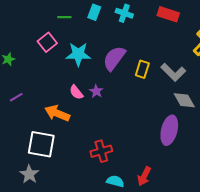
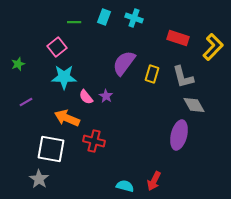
red rectangle: (168, 14) -> (178, 38), moved
cyan star: (78, 54) -> (64, 77), moved
gray L-shape: (173, 72) -> (183, 77), turned 30
red cross: (101, 151) -> (94, 141), moved, turned 30

